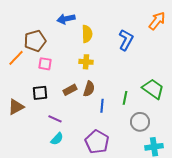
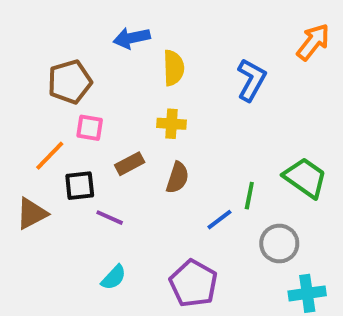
orange line: (16, 58) -> (50, 156), moved
brown rectangle: (70, 90) -> (130, 164), moved
blue line: (102, 106) -> (219, 220), moved, turned 48
purple line: (55, 119) -> (110, 218), moved

